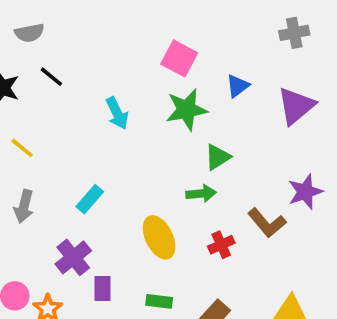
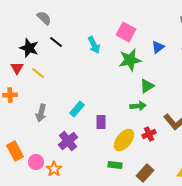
gray semicircle: (29, 33) -> (44, 18), turned -126
cyan arrow: (117, 113) -> (94, 45), moved
yellow line: (22, 148) -> (38, 73), moved
yellow ellipse: (159, 237) -> (124, 140), moved, turned 65
purple rectangle: (102, 289) -> (101, 122), moved

